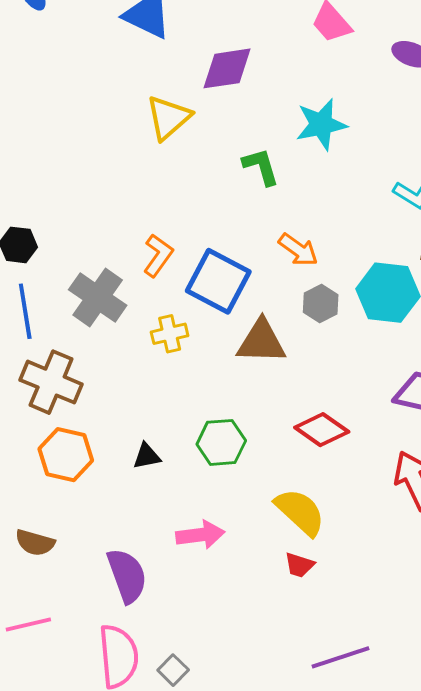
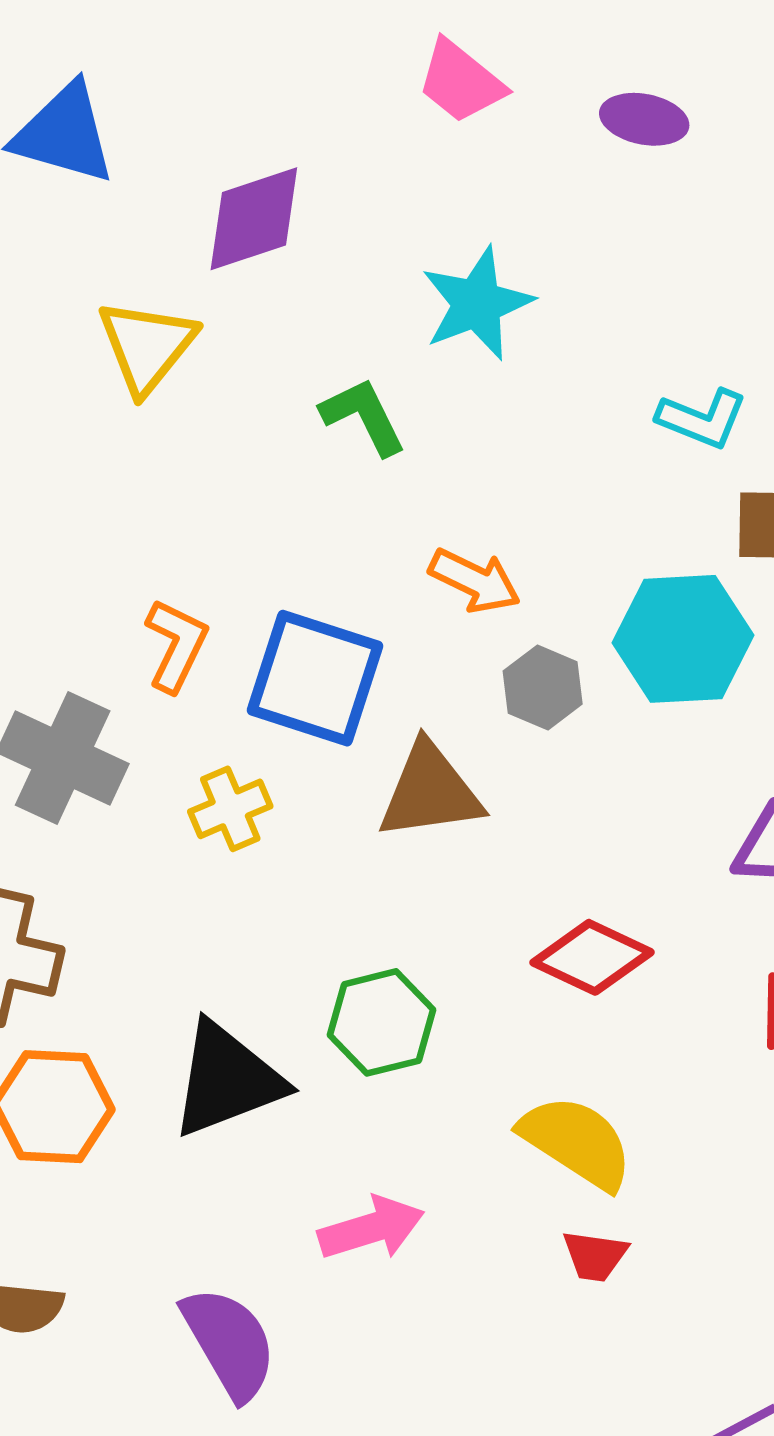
black triangle: (147, 456) -> (227, 1080), size x2.0

